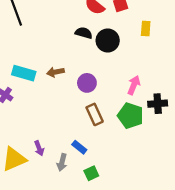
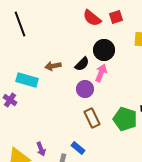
black semicircle: (84, 33) -> (82, 64), moved, turned 119
brown arrow: (55, 72) -> (53, 66), moved
pink arrow: (134, 85) -> (101, 73), moved

